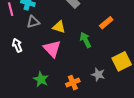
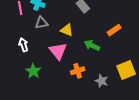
green arrow: (85, 40) -> (92, 45), turned -42
green star: (41, 79) -> (33, 71), moved
orange cross: (73, 83) -> (78, 71), moved

